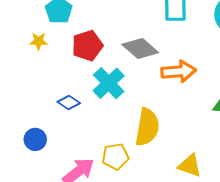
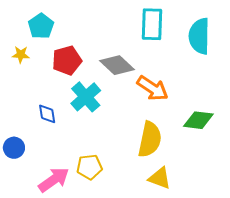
orange arrow: (179, 71) -> (153, 88), turned 36
blue diamond: (69, 103) -> (47, 114), turned 45
yellow semicircle: (147, 127) -> (150, 139), moved

